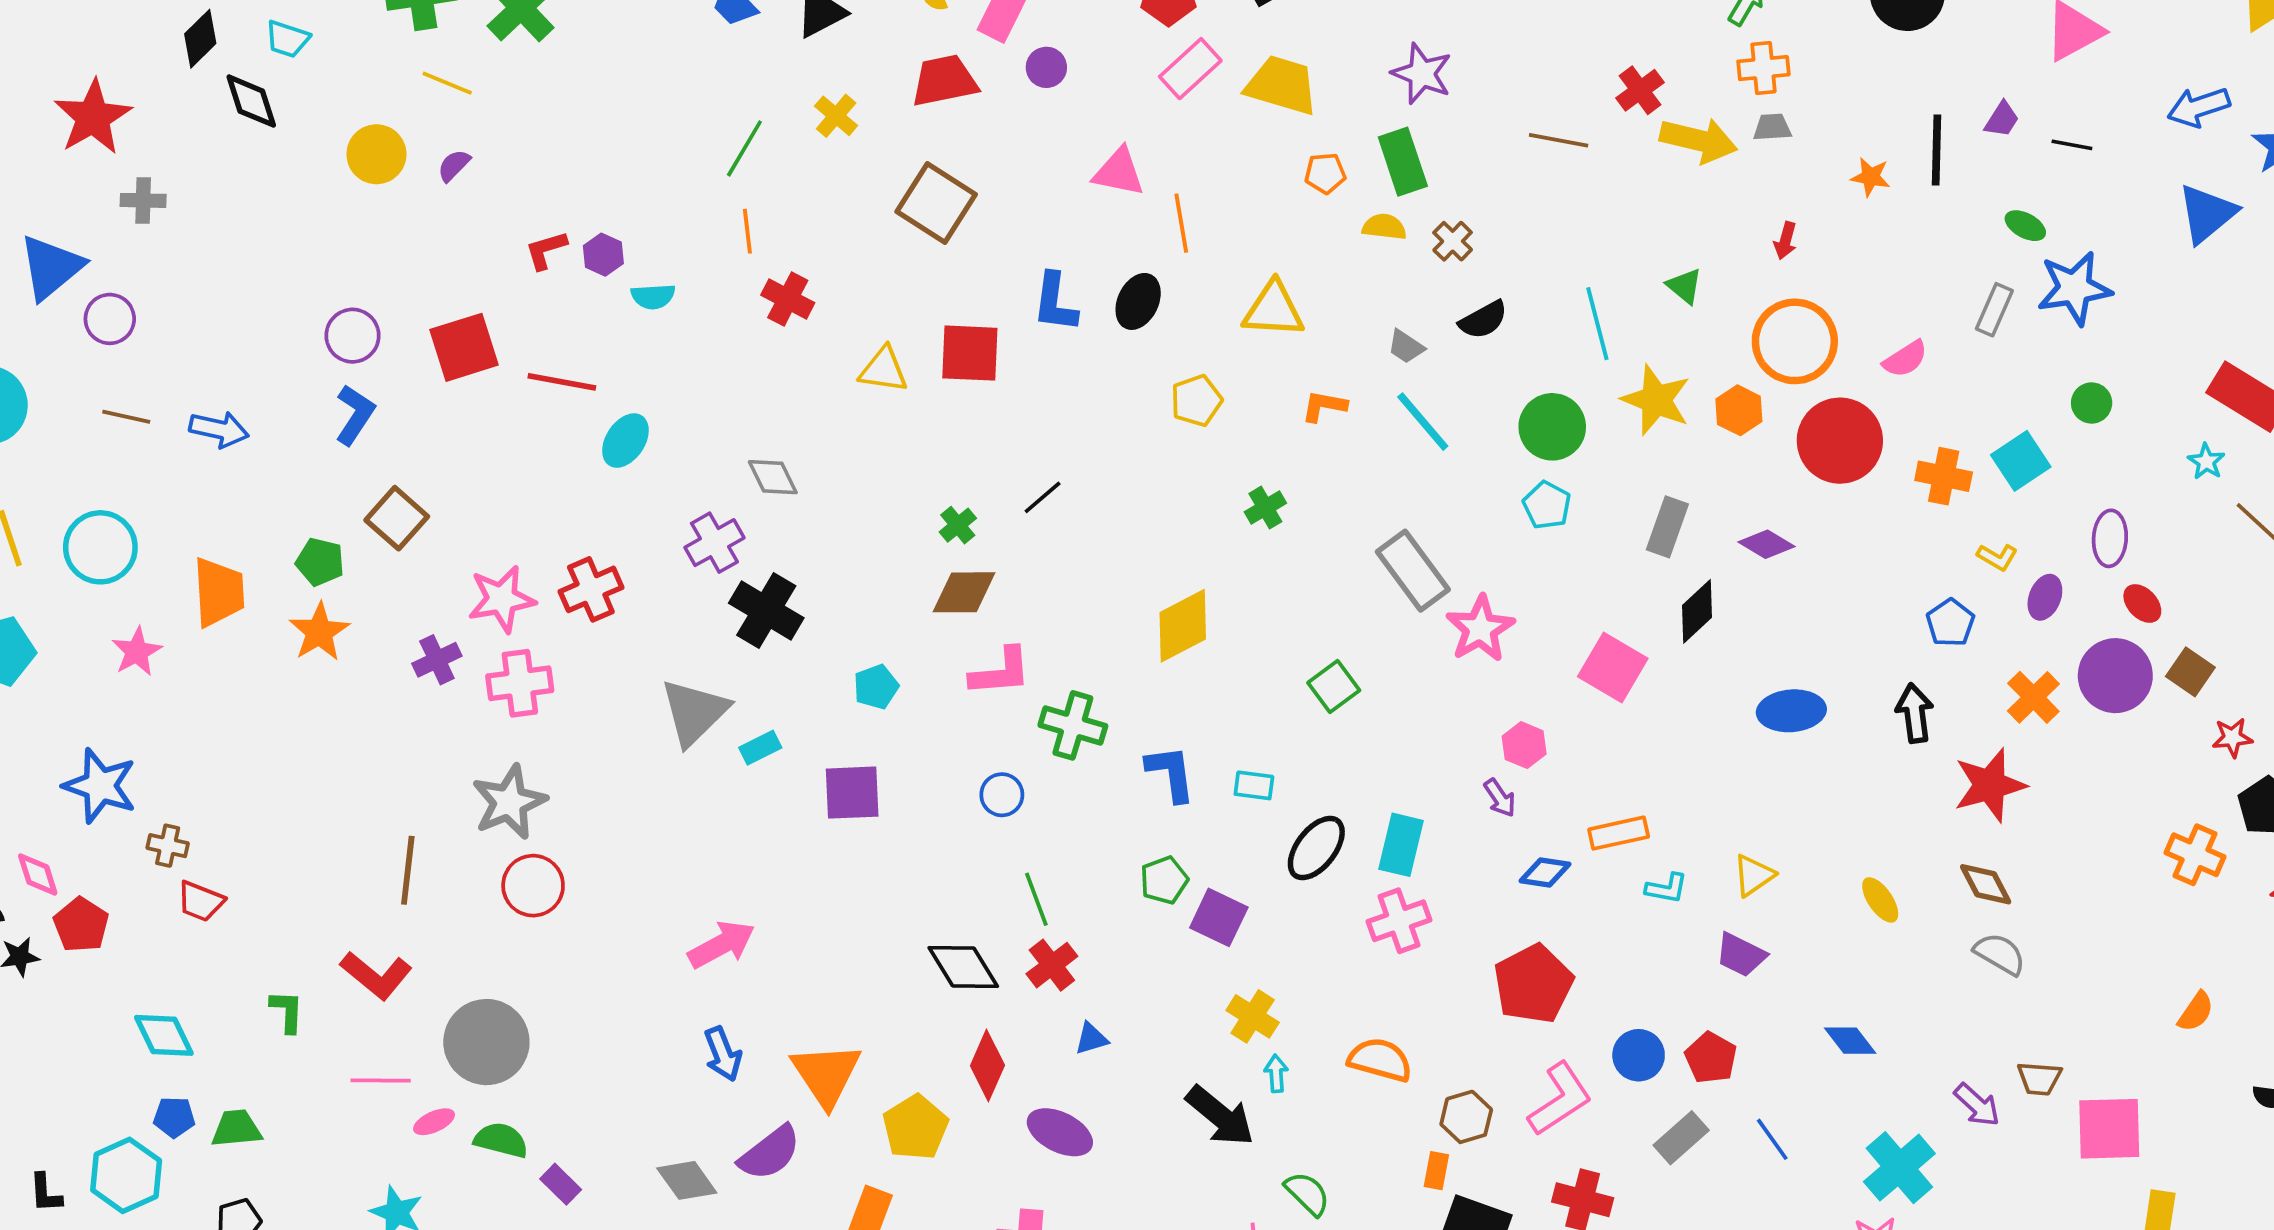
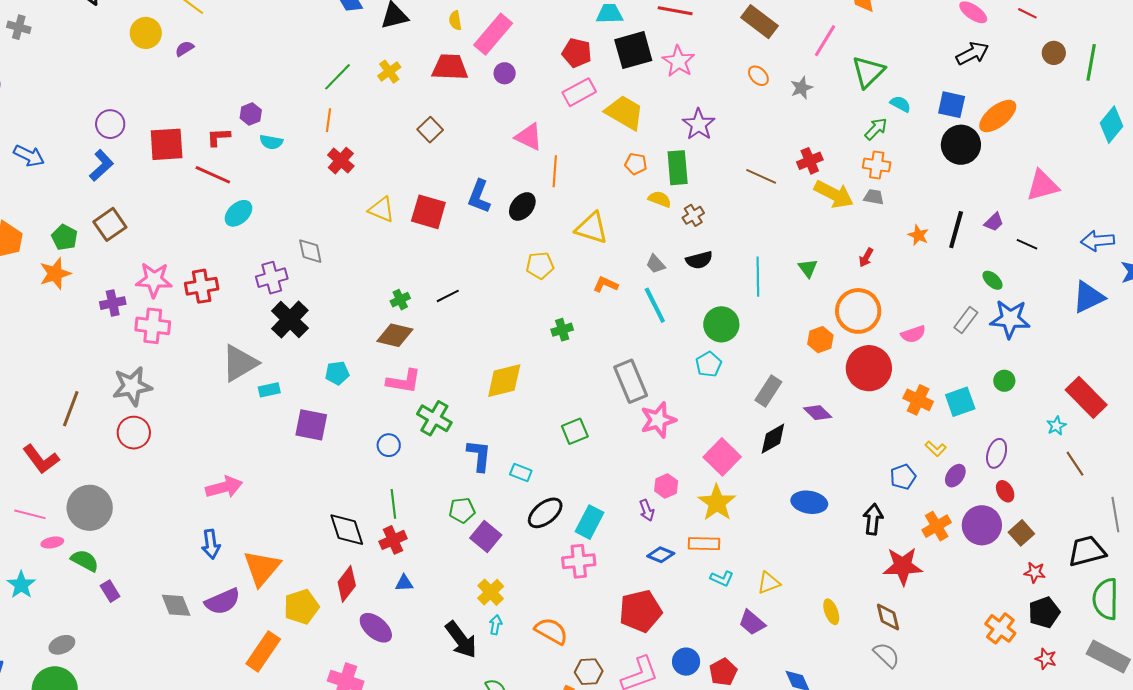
brown square: (936, 203) -> (430, 130), size x0.6
red L-shape: (546, 250) -> (218, 137), moved
yellow star: (1656, 400) -> (717, 503), moved

